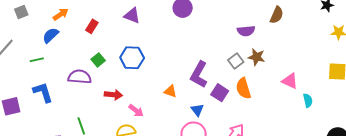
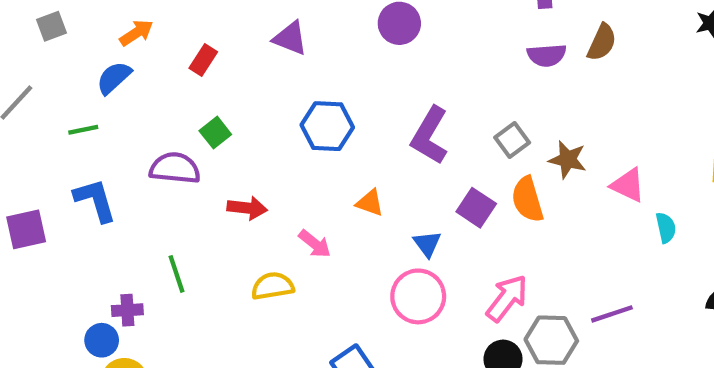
purple semicircle: (246, 31) -> (547, 55), moved
brown star: (257, 57) -> (568, 160), moved
blue hexagon: (132, 58) -> (327, 126), moved
purple L-shape: (199, 75) -> (430, 136), moved
pink arrow: (136, 111) -> (315, 244), moved

